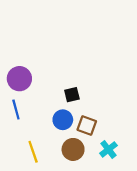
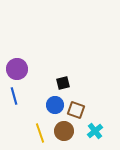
yellow line: (33, 152) -> (40, 133), moved

